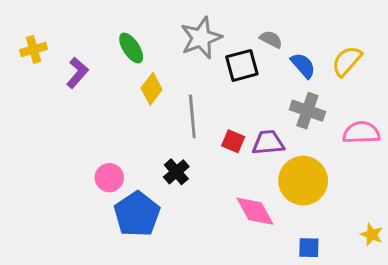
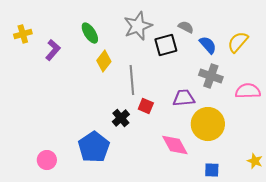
red square: (233, 141) -> (146, 106), moved
pink circle: (109, 178) -> (47, 160), moved

